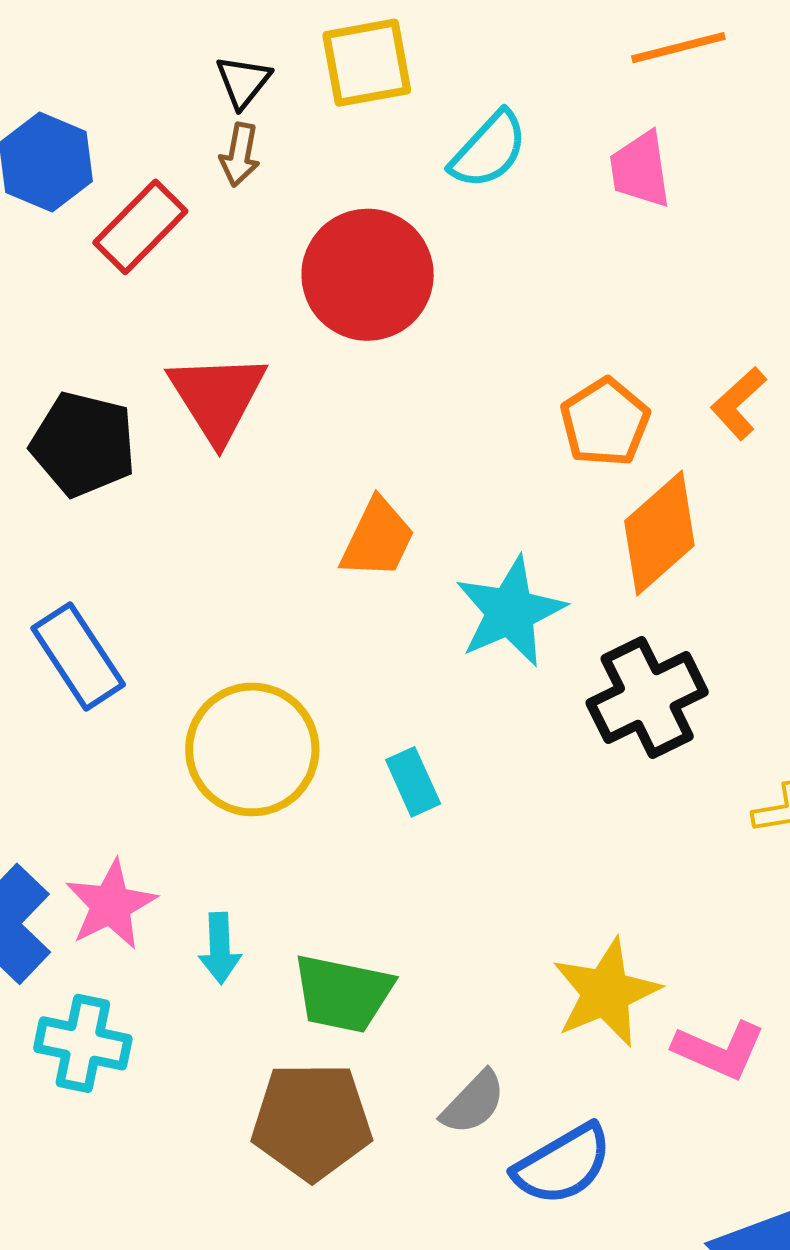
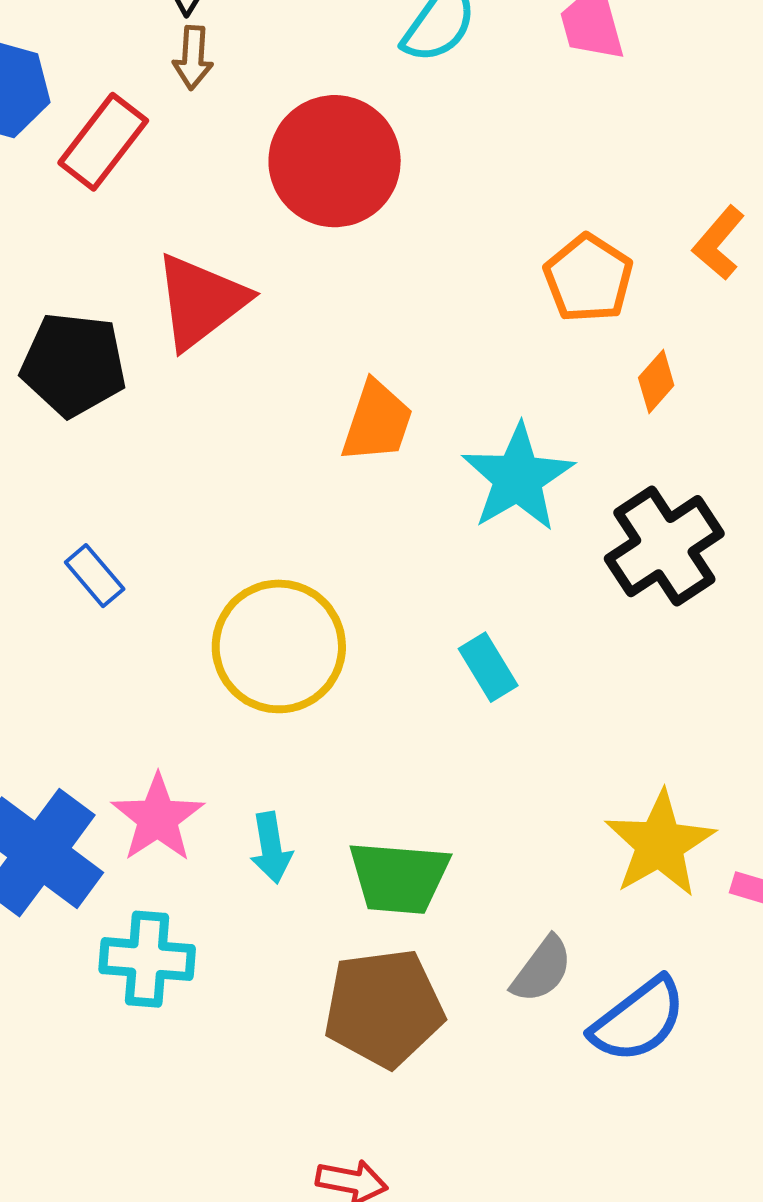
red triangle: (217, 397) -> (201, 301), turned 32
orange diamond: (659, 533) -> (656, 382), size x0.5
blue rectangle: (78, 656) -> (95, 576), size x0.6
cyan rectangle: (413, 782) -> (488, 667), moved

